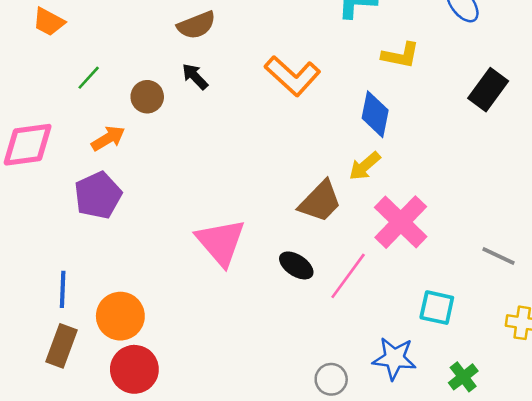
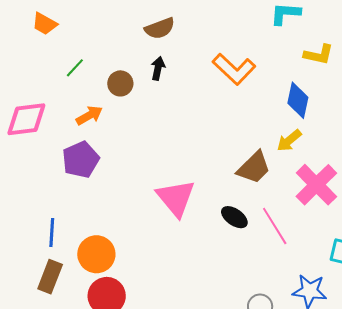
black arrow: (195, 77) -> (158, 68), turned 55
pink line: (348, 276) -> (275, 226), turned -69

